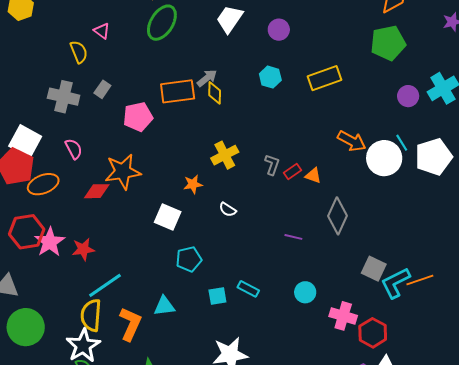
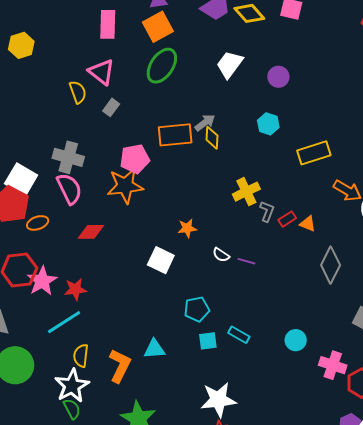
pink triangle: (102, 31) -> (102, 72), size x1.6
yellow rectangle: (324, 78) -> (314, 153), moved
gray rectangle: (102, 89) -> (111, 107), moved
gray cross: (64, 97) -> (68, 157), moved
pink semicircle: (74, 149) -> (69, 189), size x1.5
yellow cross: (225, 155) -> (246, 192), moved
orange star: (123, 172) -> (125, 186), moved
orange ellipse: (43, 184) -> (38, 223), size x0.7
purple line: (293, 237) -> (246, 261), moved
cyan pentagon: (189, 259) -> (197, 309), moved
cyan line: (105, 285) -> (64, 322), moved
yellow semicircle: (91, 315) -> (81, 356), size x0.7

